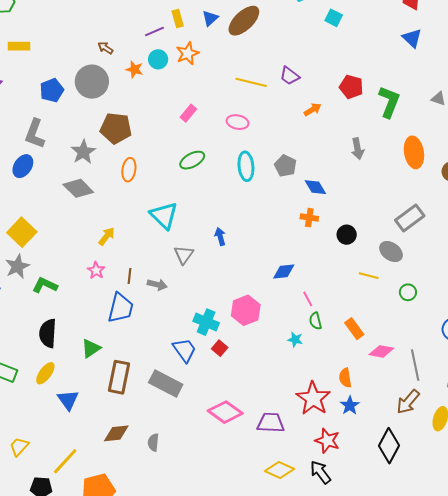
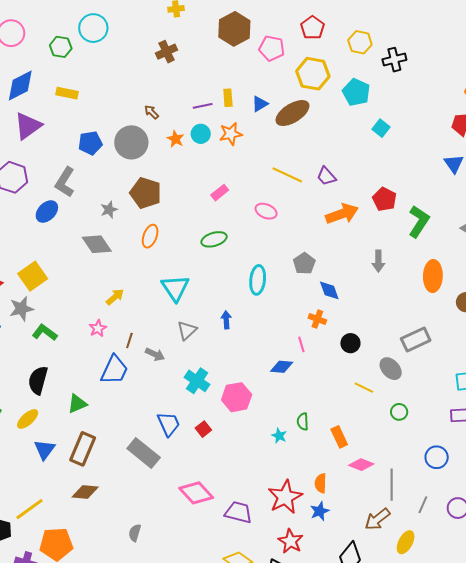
orange arrow: (313, 110) -> (342, 214), size x1.8
gray star: (83, 152) -> (109, 210), size x0.7
cyan ellipse: (246, 166) -> (258, 280), moved
pink line: (308, 299) -> (301, 344), moved
cyan cross: (206, 322) -> (197, 381), moved
brown rectangle: (119, 377) -> (83, 449), moved
gray semicircle: (153, 442) -> (135, 533), moved

